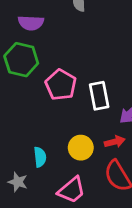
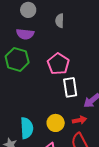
pink pentagon: (61, 85) -> (58, 64), moved
cyan semicircle: (40, 157) -> (27, 128), size x1.5

